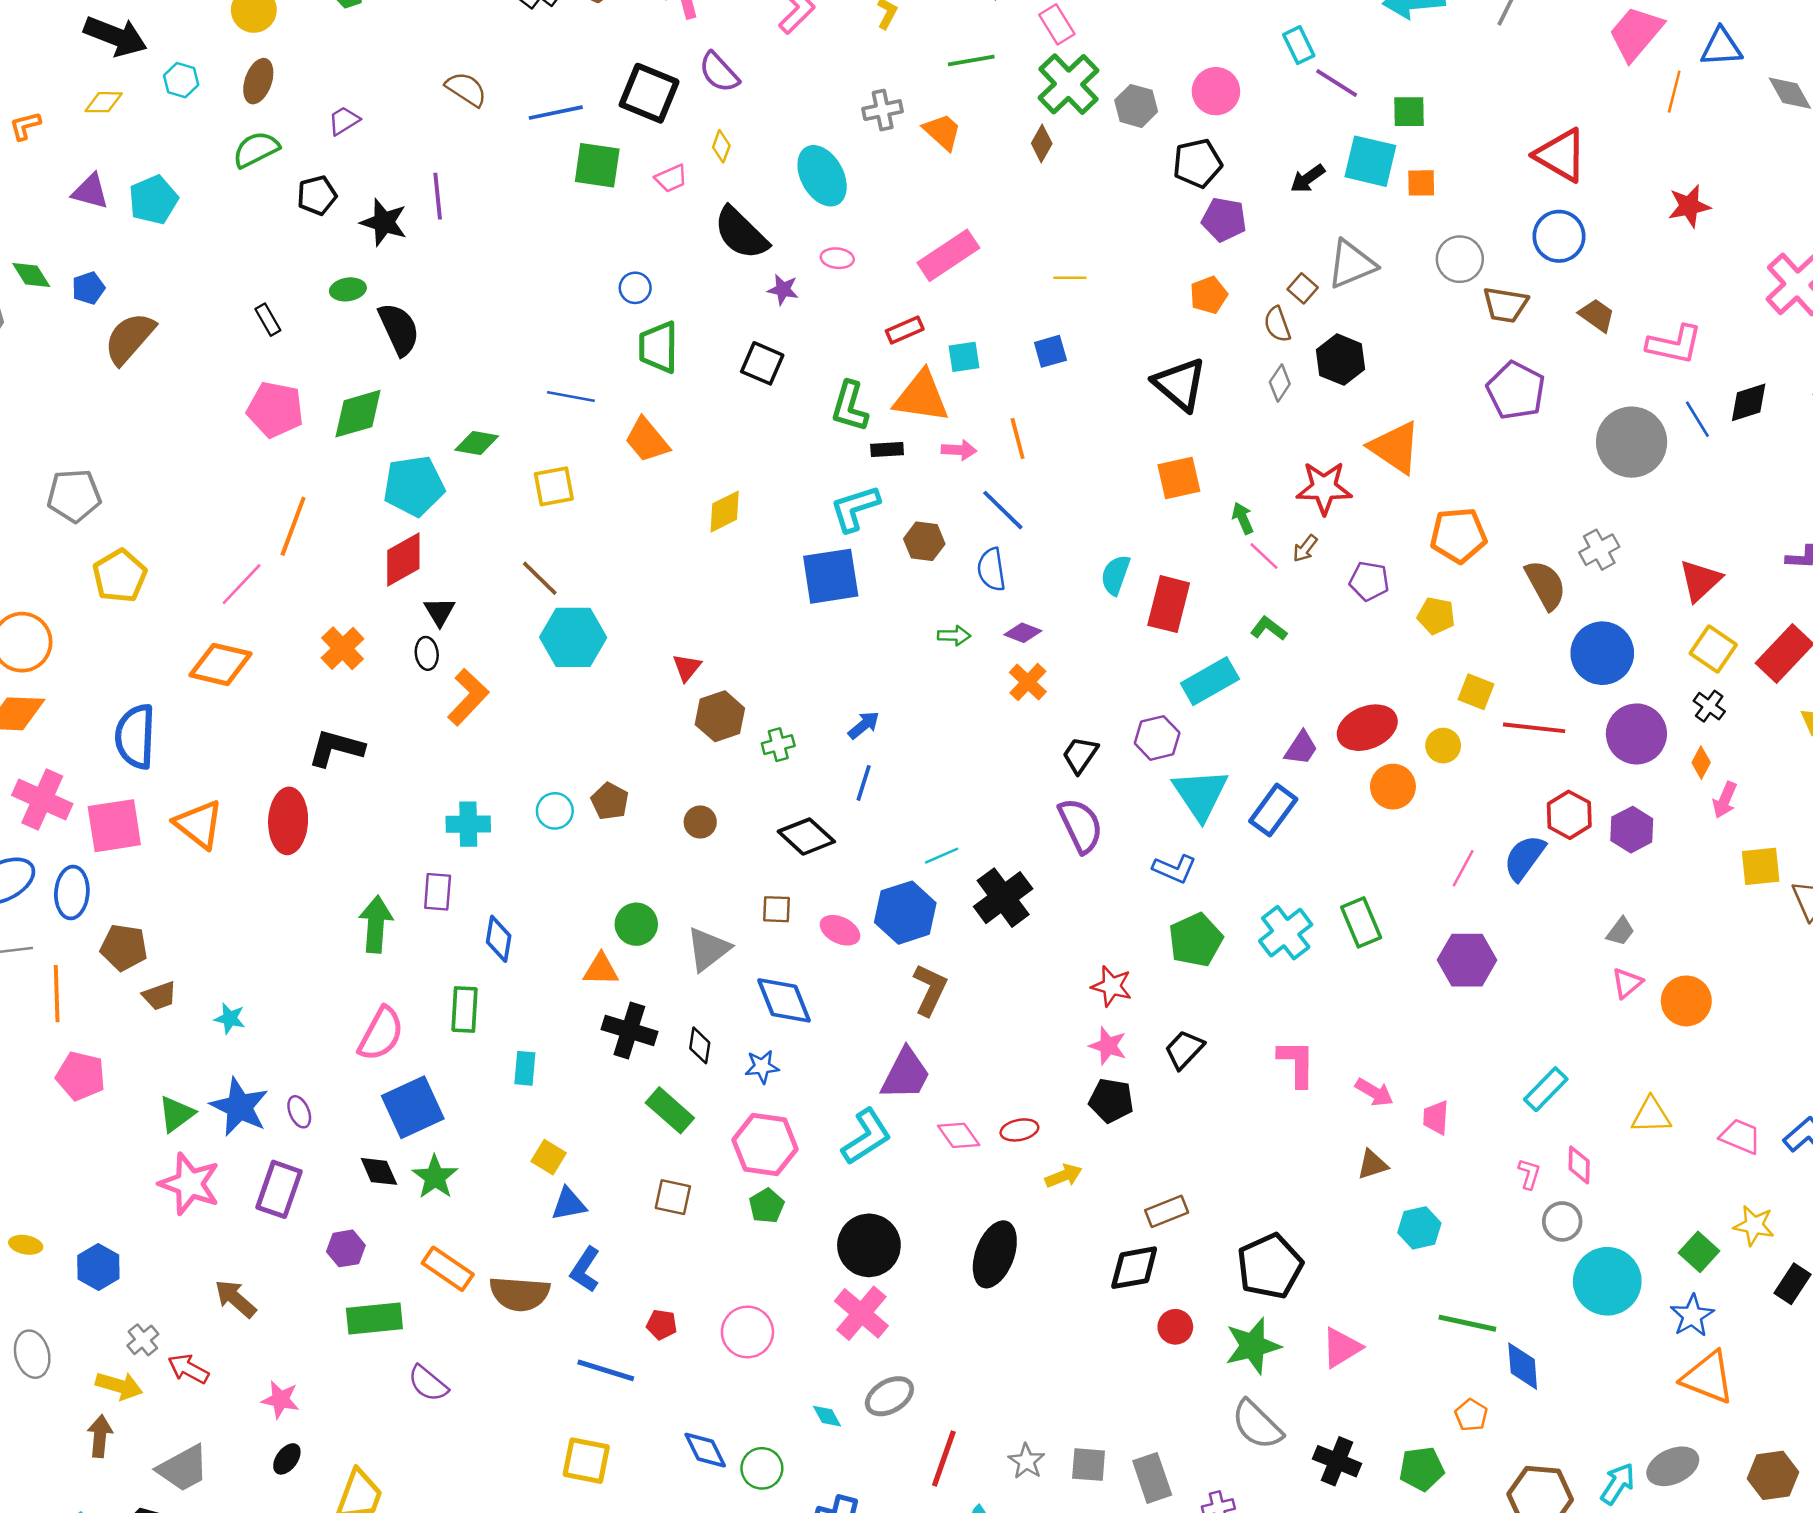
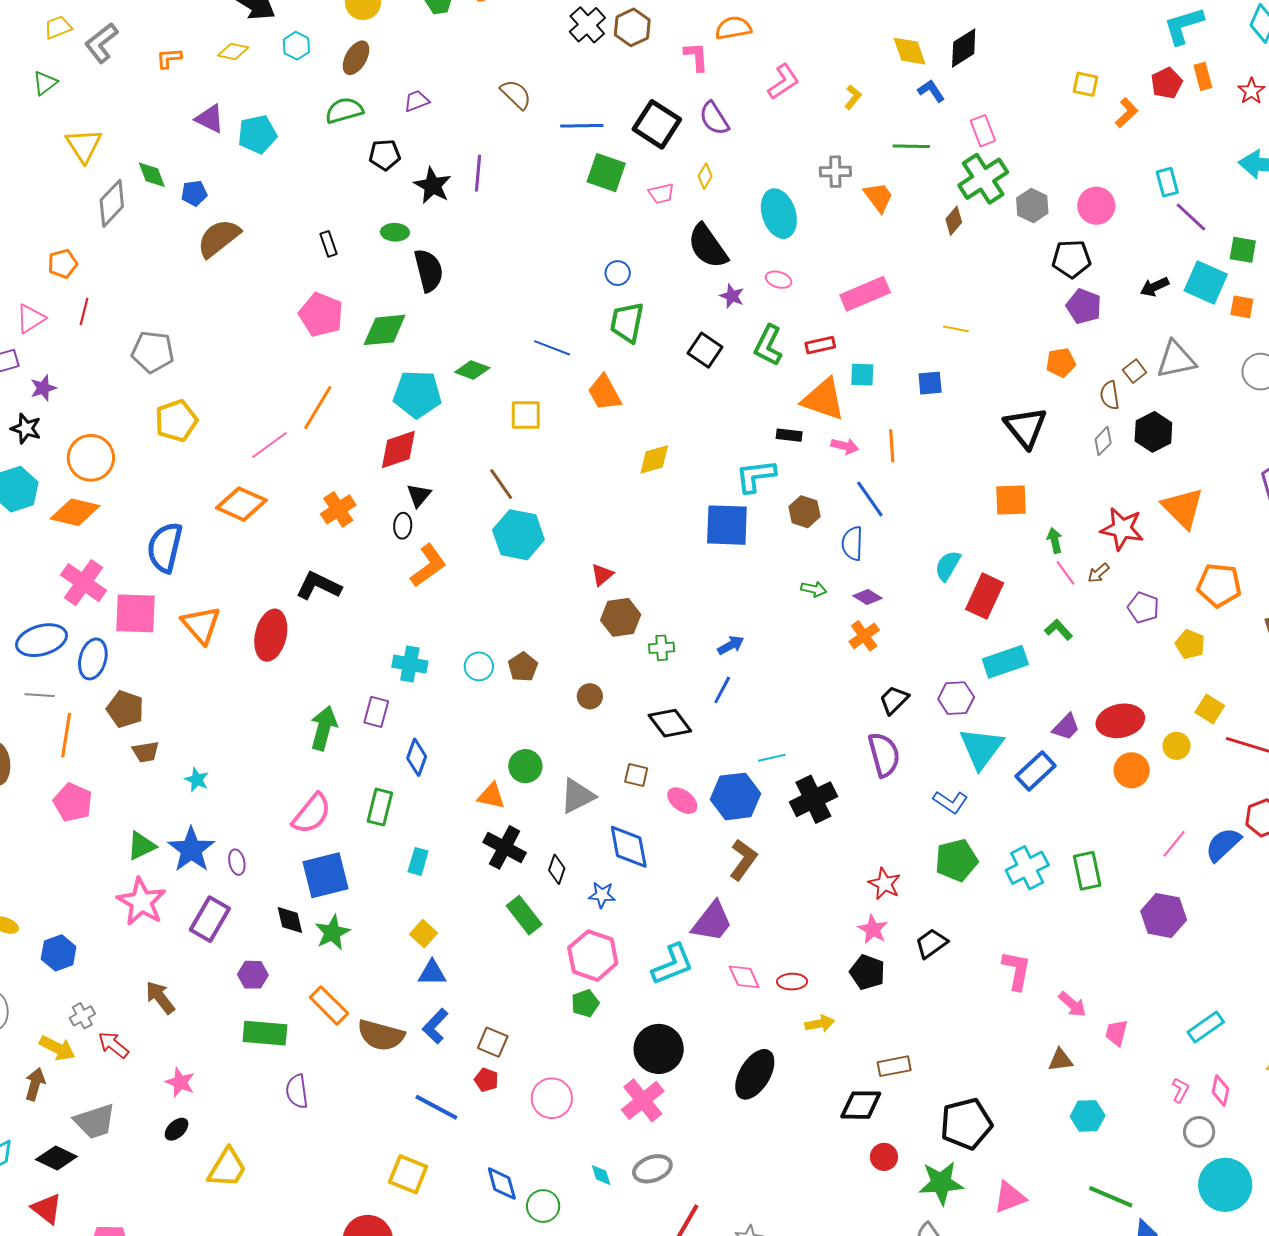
green L-shape: (850, 406) -> (768, 345), moved
brown square: (673, 1197) -> (493, 1042), moved
purple semicircle: (428, 1383) -> (297, 1091), turned 32

